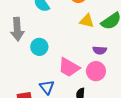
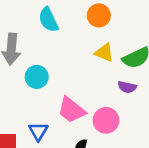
purple semicircle: (100, 50) -> (127, 87), moved

